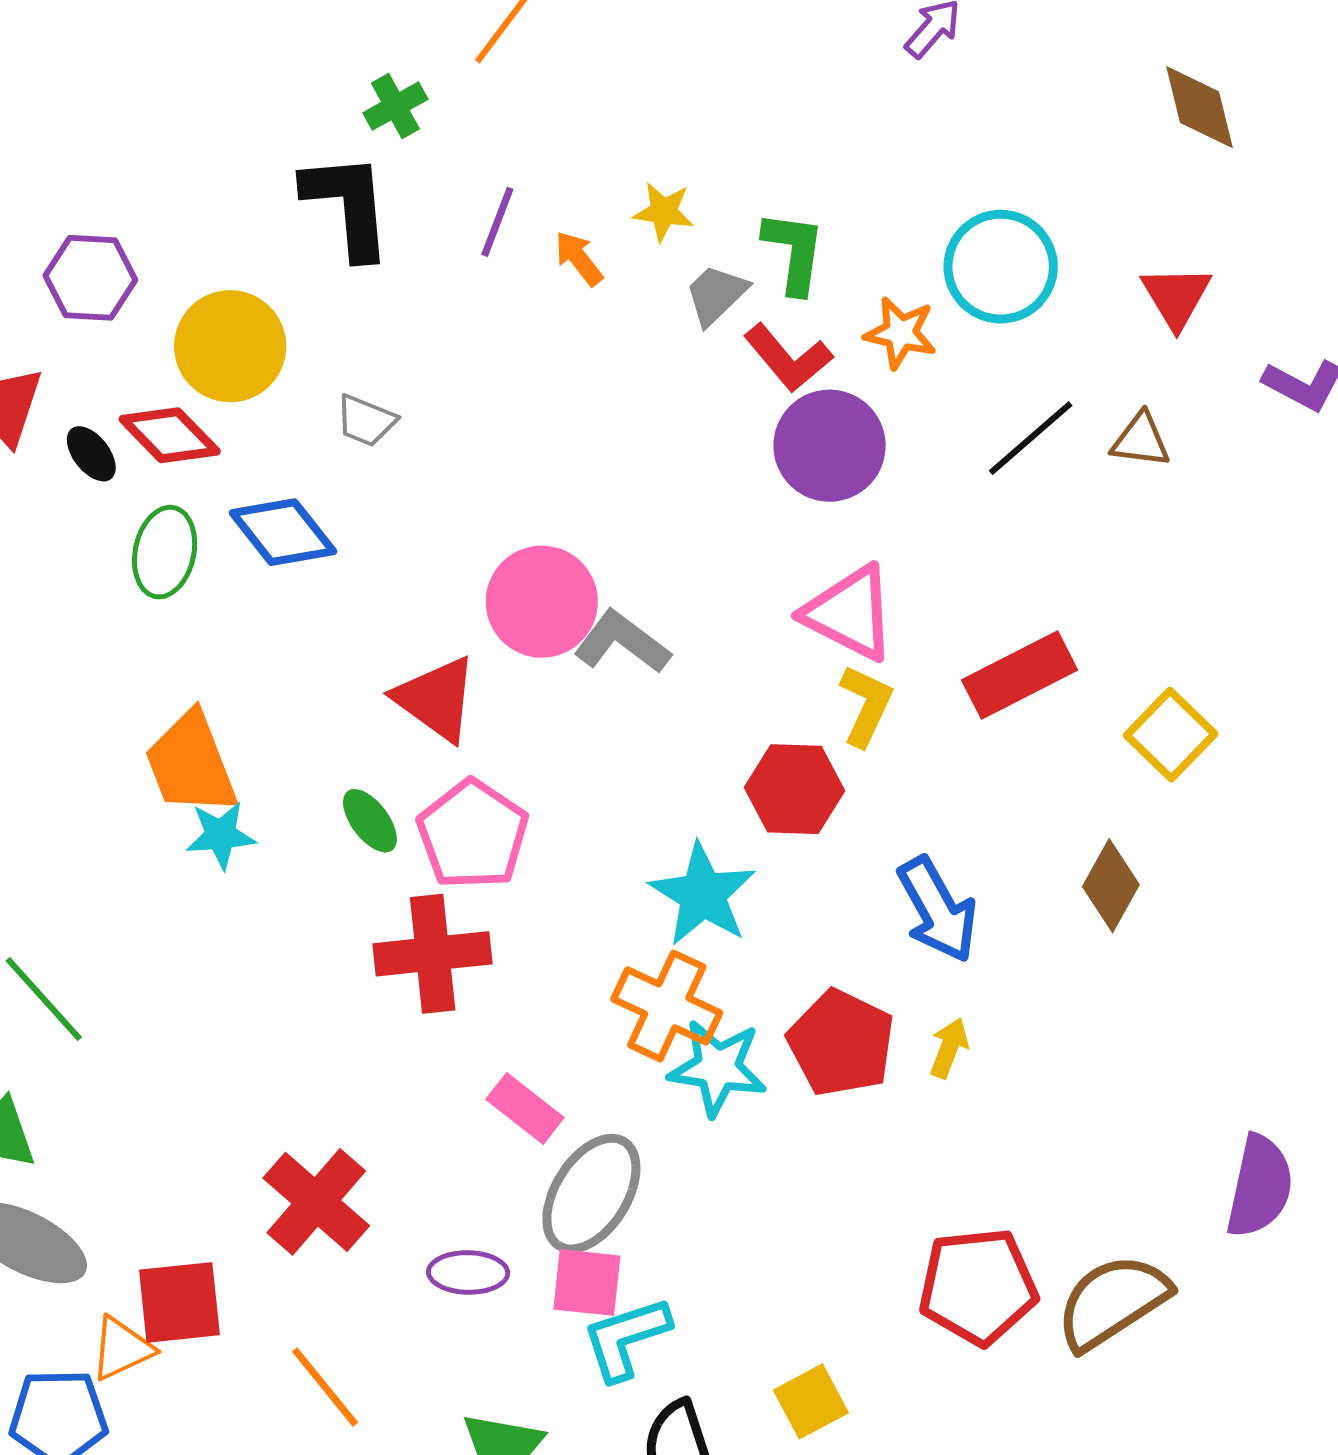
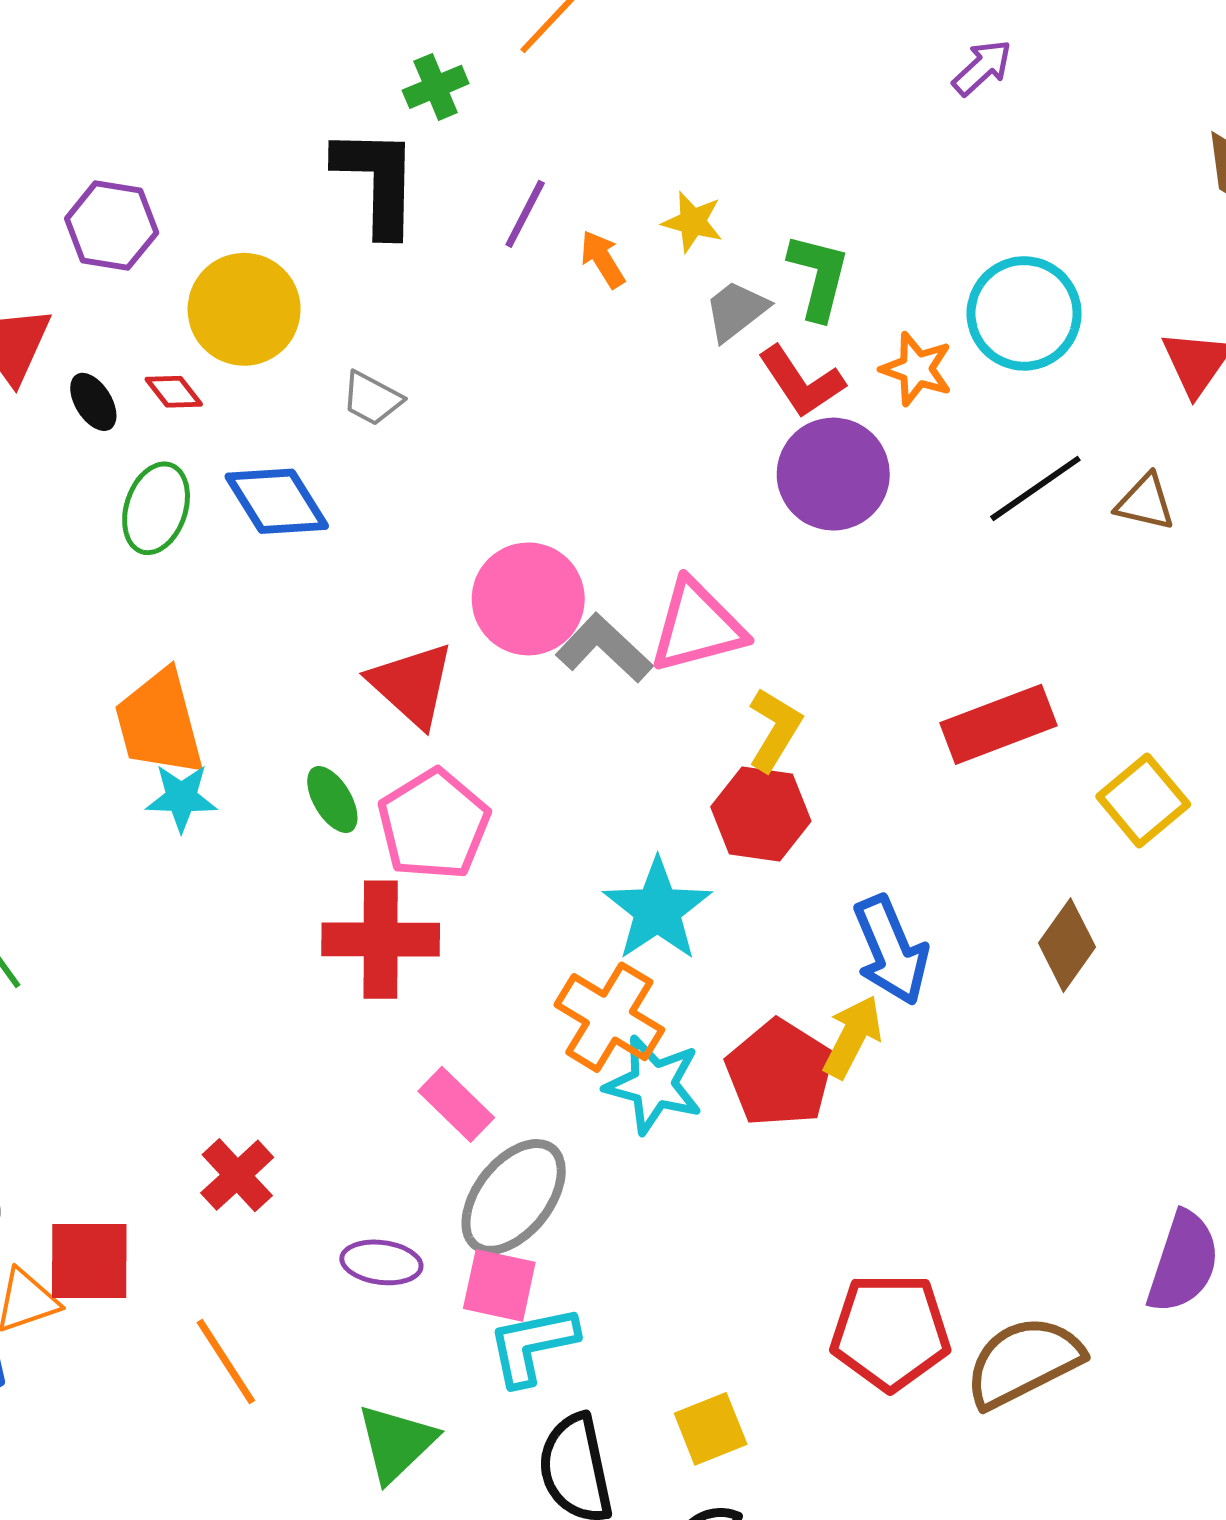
red diamond: (170, 435) -> (174, 392), size x0.6
pink triangle: (850, 613) -> (697, 626), moved, turned -48
yellow L-shape: (866, 705) -> (775, 730), moved
yellow arrow: (949, 1048) -> (852, 1037), moved, size x1.4
red cross: (316, 1202) -> (237, 1175), size x0.7

